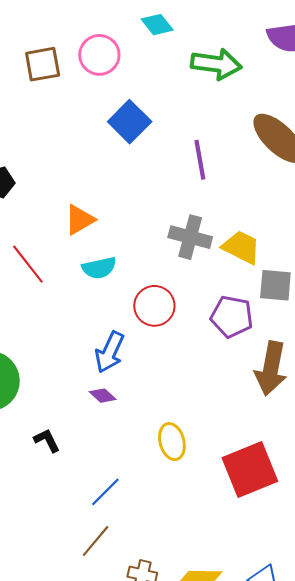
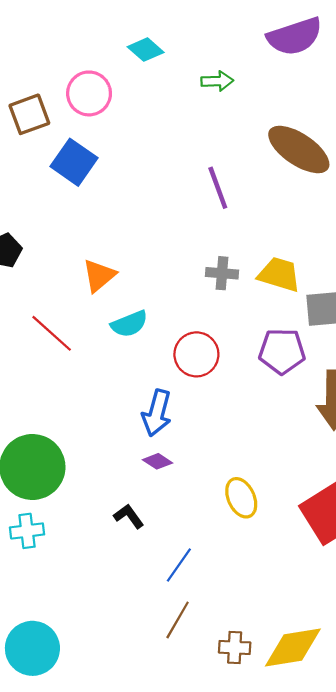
green arrow: (216, 64) -> (217, 81), size x0.6
blue square: (130, 122) -> (74, 162), moved
gray cross: (190, 237) -> (222, 273), size x0.7
black L-shape: (47, 440) -> (129, 516), moved

